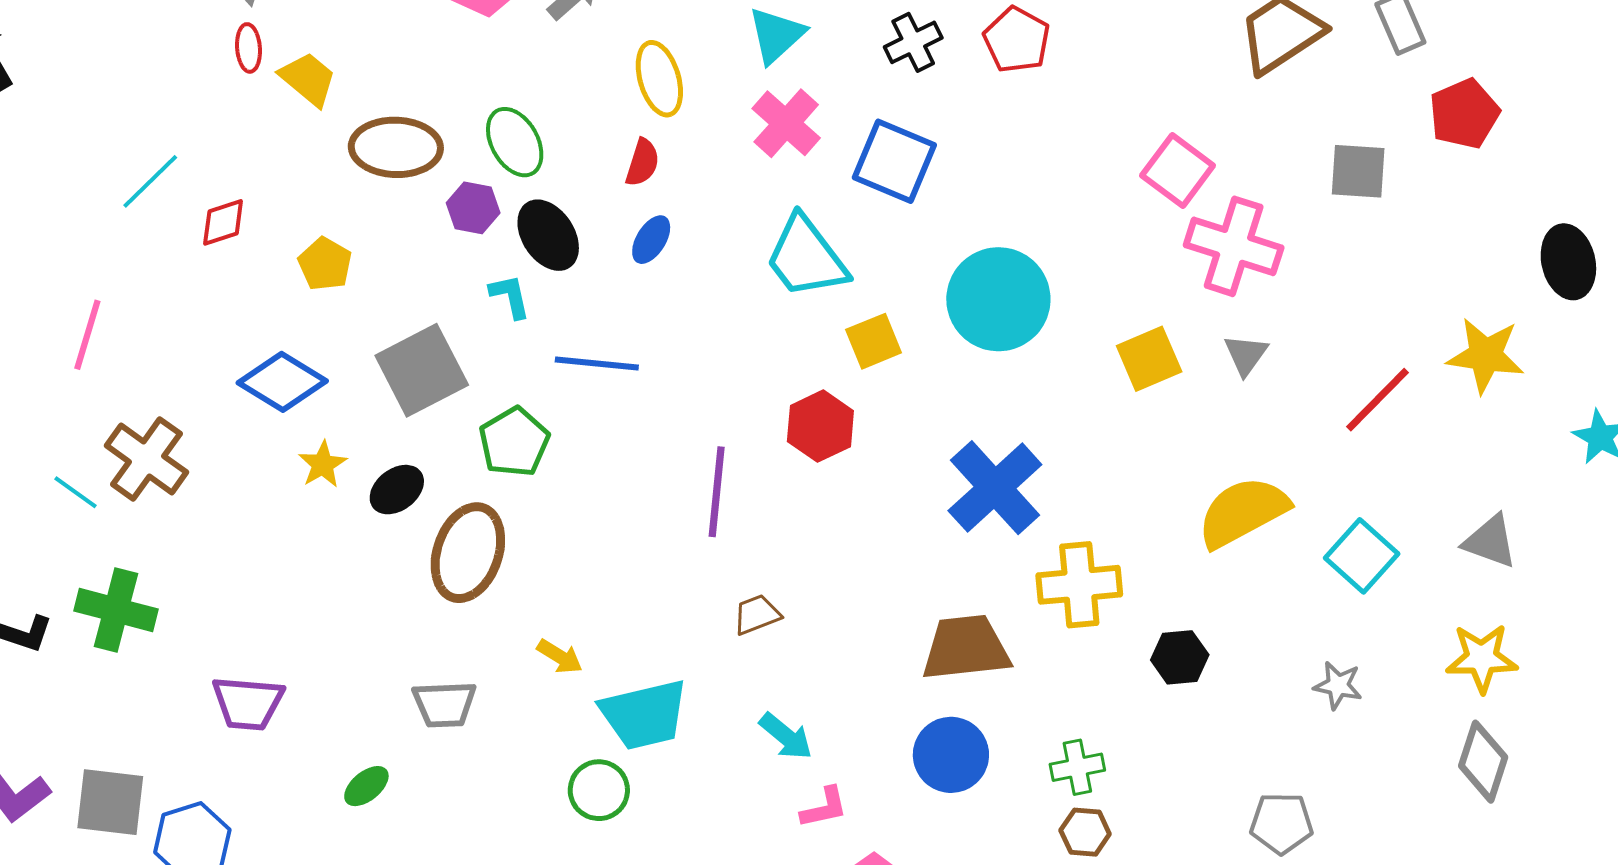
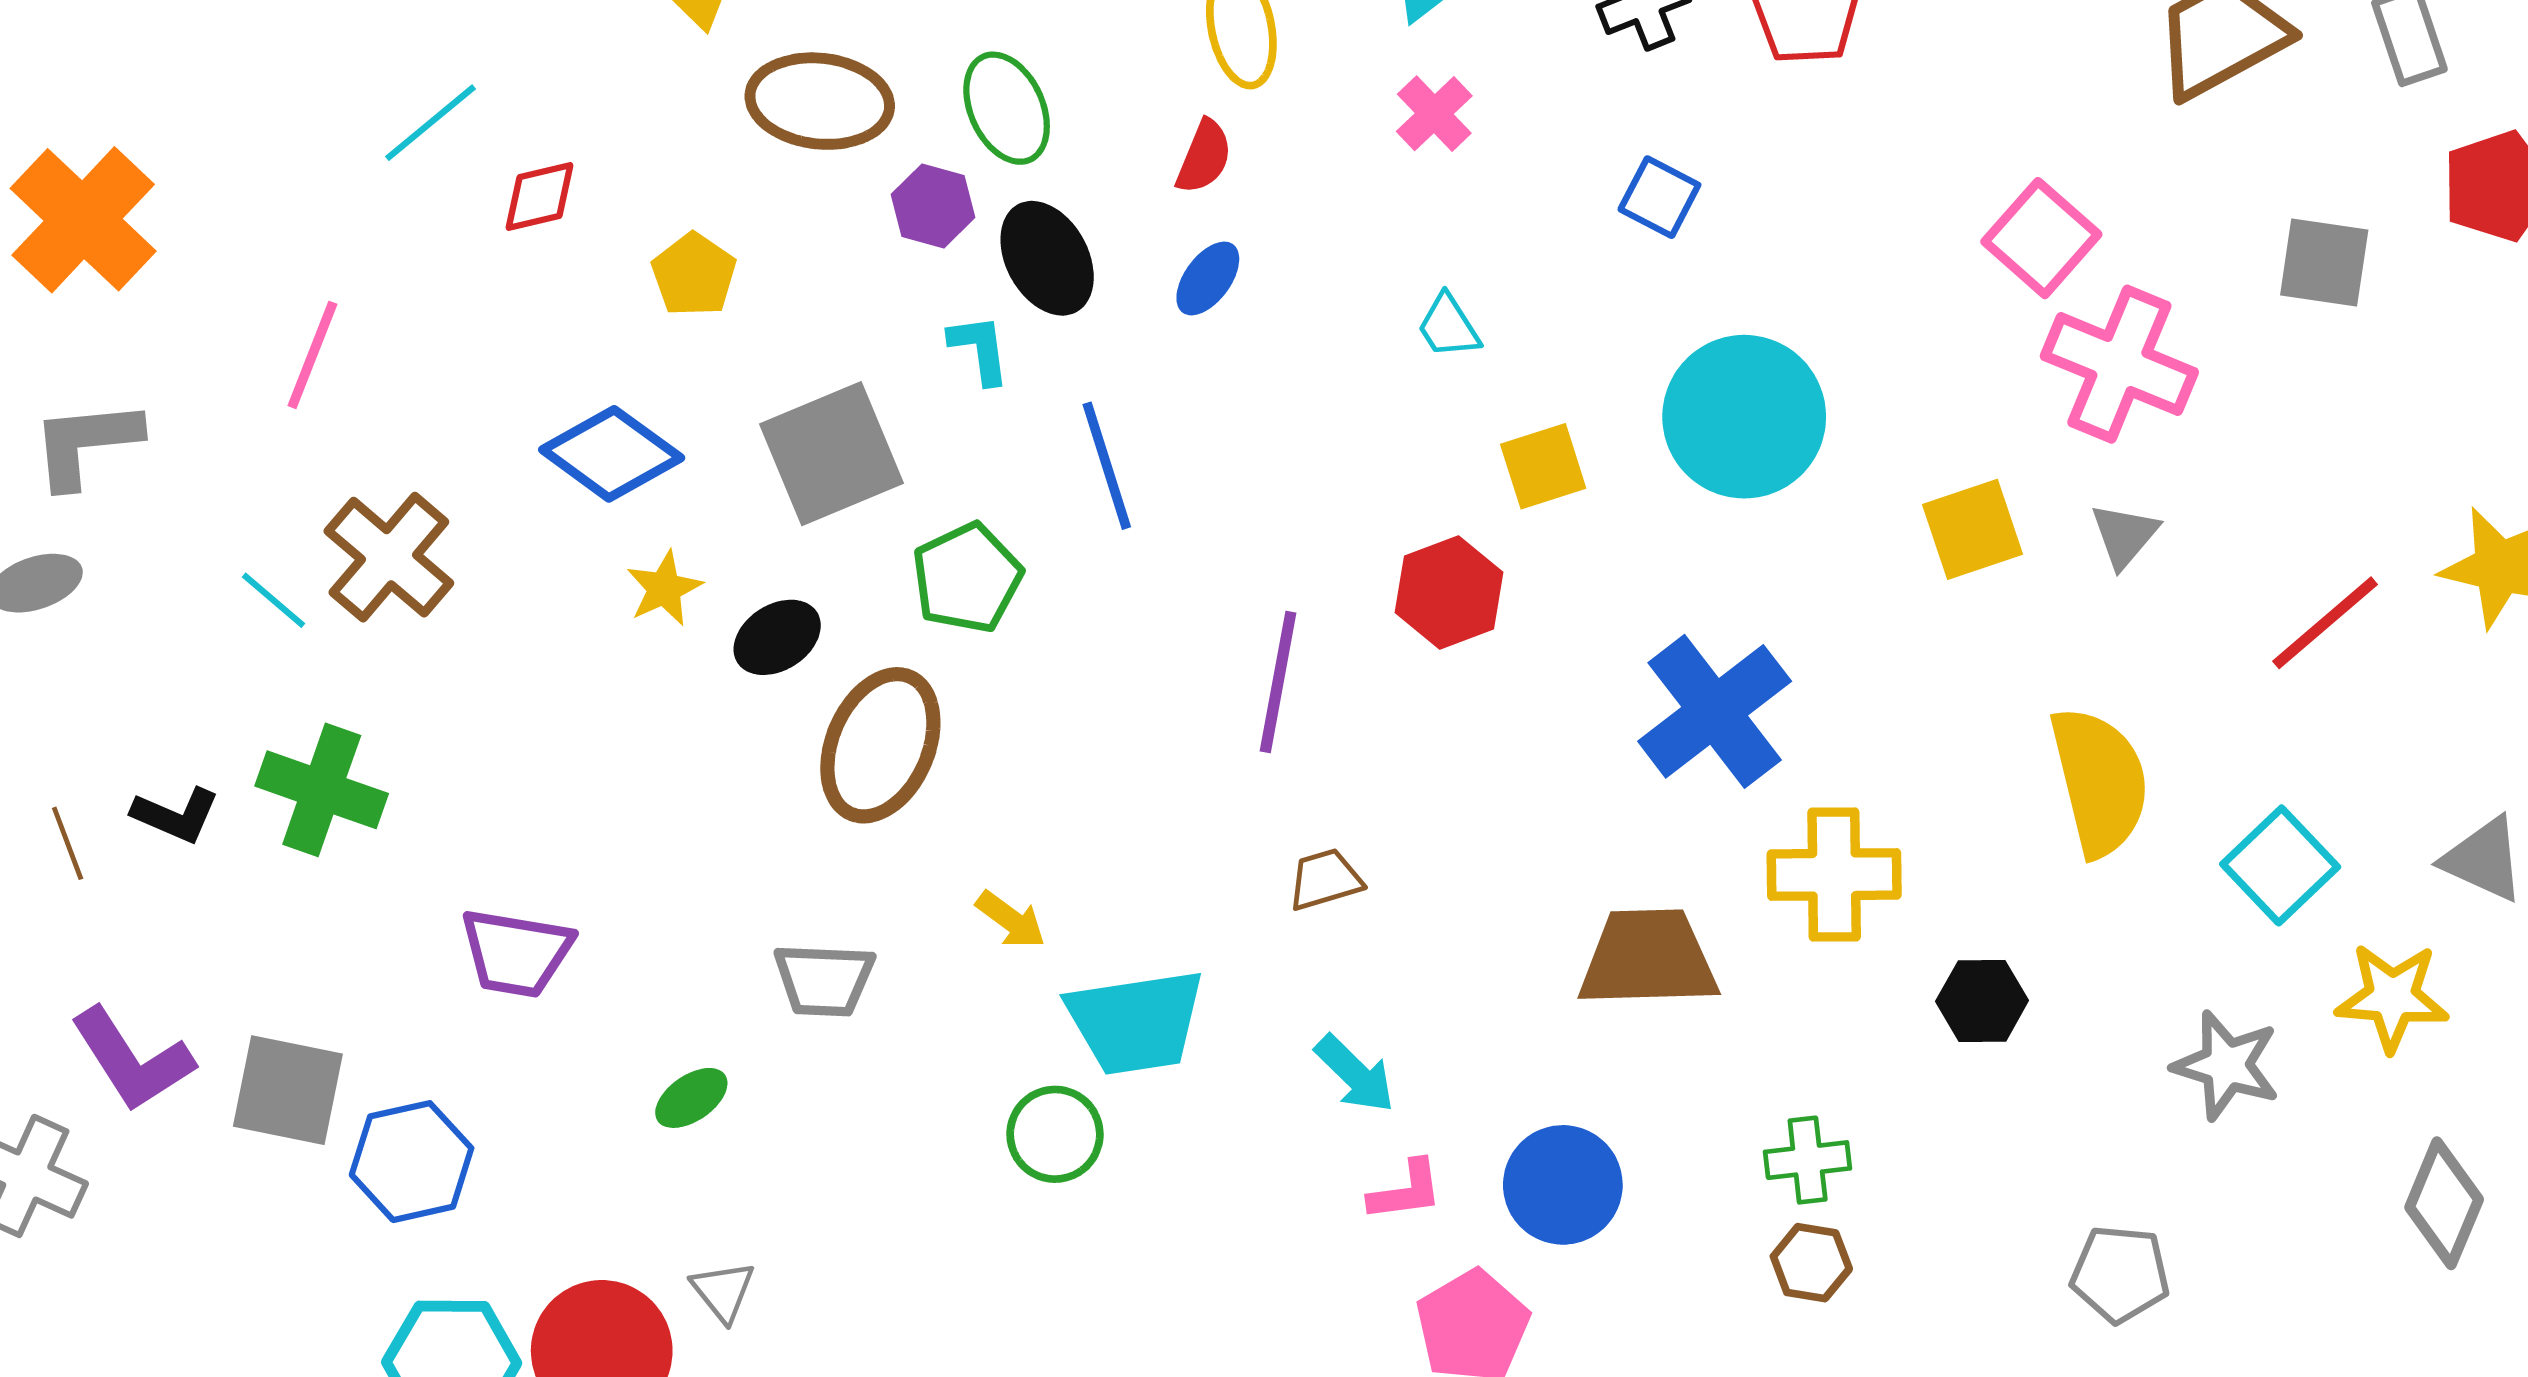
pink cross: (786, 123) -> (1434, 114), size x0.7
blue square: (894, 161) -> (1659, 197), moved, size x0.6
cyan trapezoid: (806, 257) -> (1448, 326), size x0.5
blue line: (597, 364) -> (1107, 466), turned 62
yellow semicircle: (1243, 512) -> (2100, 781), turned 100
yellow star: (1482, 658) -> (2392, 997), moved
gray star: (1338, 685) -> (2226, 1065), size x1.4
blue circle: (951, 755) -> (1563, 1185), moved

